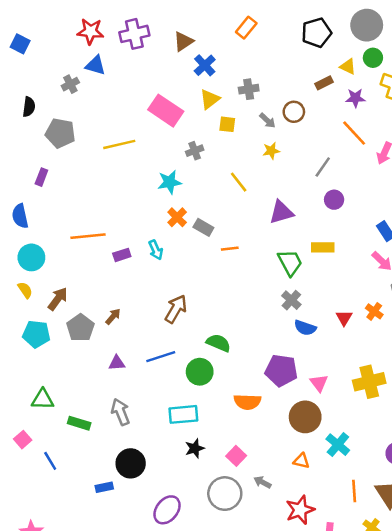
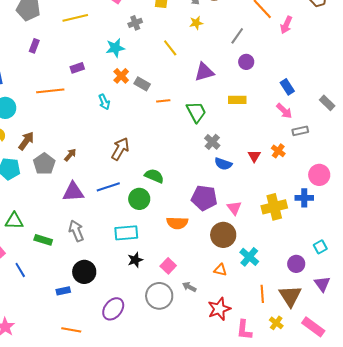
purple rectangle: (41, 177) -> (34, 46), moved
purple rectangle: (122, 255) -> (77, 68), moved
green trapezoid: (290, 262) -> (196, 112), moved
purple triangle: (117, 363) -> (73, 192), size x1.6

